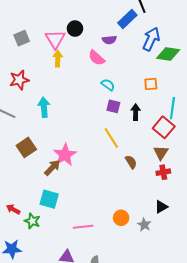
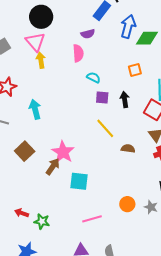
black circle: (75, 29) -> (41, 17), moved, size x1.5
pink semicircle: (96, 58) -> (78, 53), turned -126
brown semicircle: (131, 162) -> (128, 149), turned -40
cyan square: (49, 199) -> (79, 181), moved

